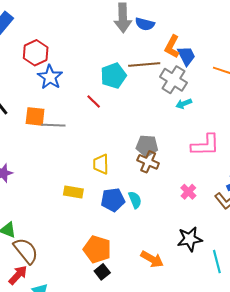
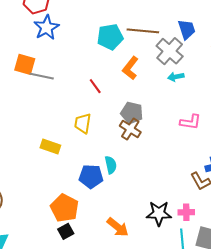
orange L-shape: (172, 47) -> (130, 68), moved
red line: (94, 102) -> (95, 86), moved
pink L-shape: (205, 145) -> (190, 122), size x0.7
pink cross: (188, 192) -> (186, 212), moved, turned 35
blue pentagon: (113, 200) -> (91, 176), moved

